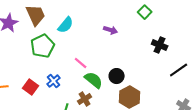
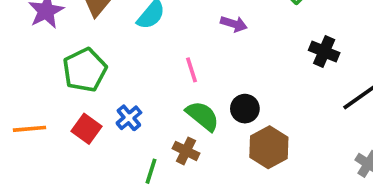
green pentagon: (43, 46) -> (85, 70), moved
pink line: (81, 63) -> (192, 70), moved, turned 32
brown cross: (85, 99) -> (186, 151), turned -32

